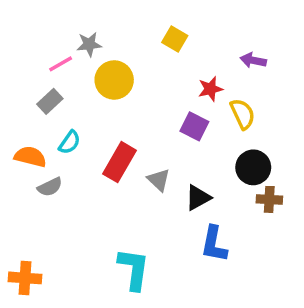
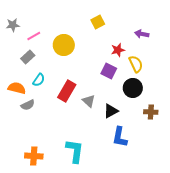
yellow square: (175, 39) -> (98, 22), turned 32
gray star: (89, 44) -> (13, 25), moved
black circle: (253, 167) -> (133, 88), moved
orange cross: (25, 278) -> (34, 156), moved

